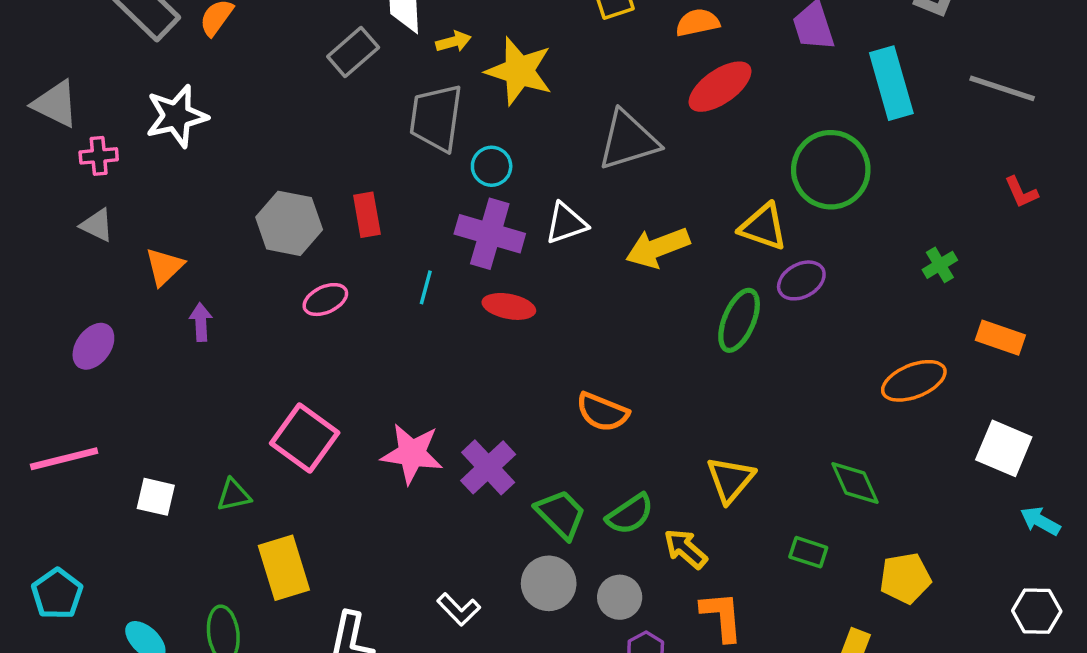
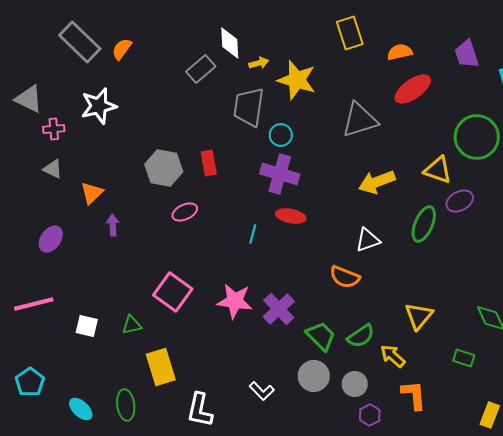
white triangle: (566, 223) -> (368, 240), moved
cyan line: (426, 287) -> (253, 234), moved

